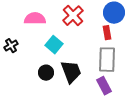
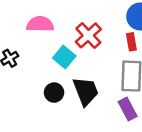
red cross: (73, 16) -> (88, 35), moved

